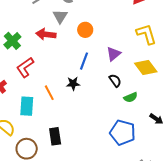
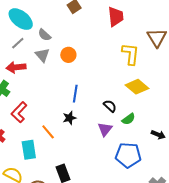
orange circle: (85, 30) -> (68, 55), moved
red arrow: (46, 34) -> (16, 67), moved
yellow L-shape: (146, 34) -> (130, 54), turned 35
purple triangle: (114, 54) -> (105, 129), moved

